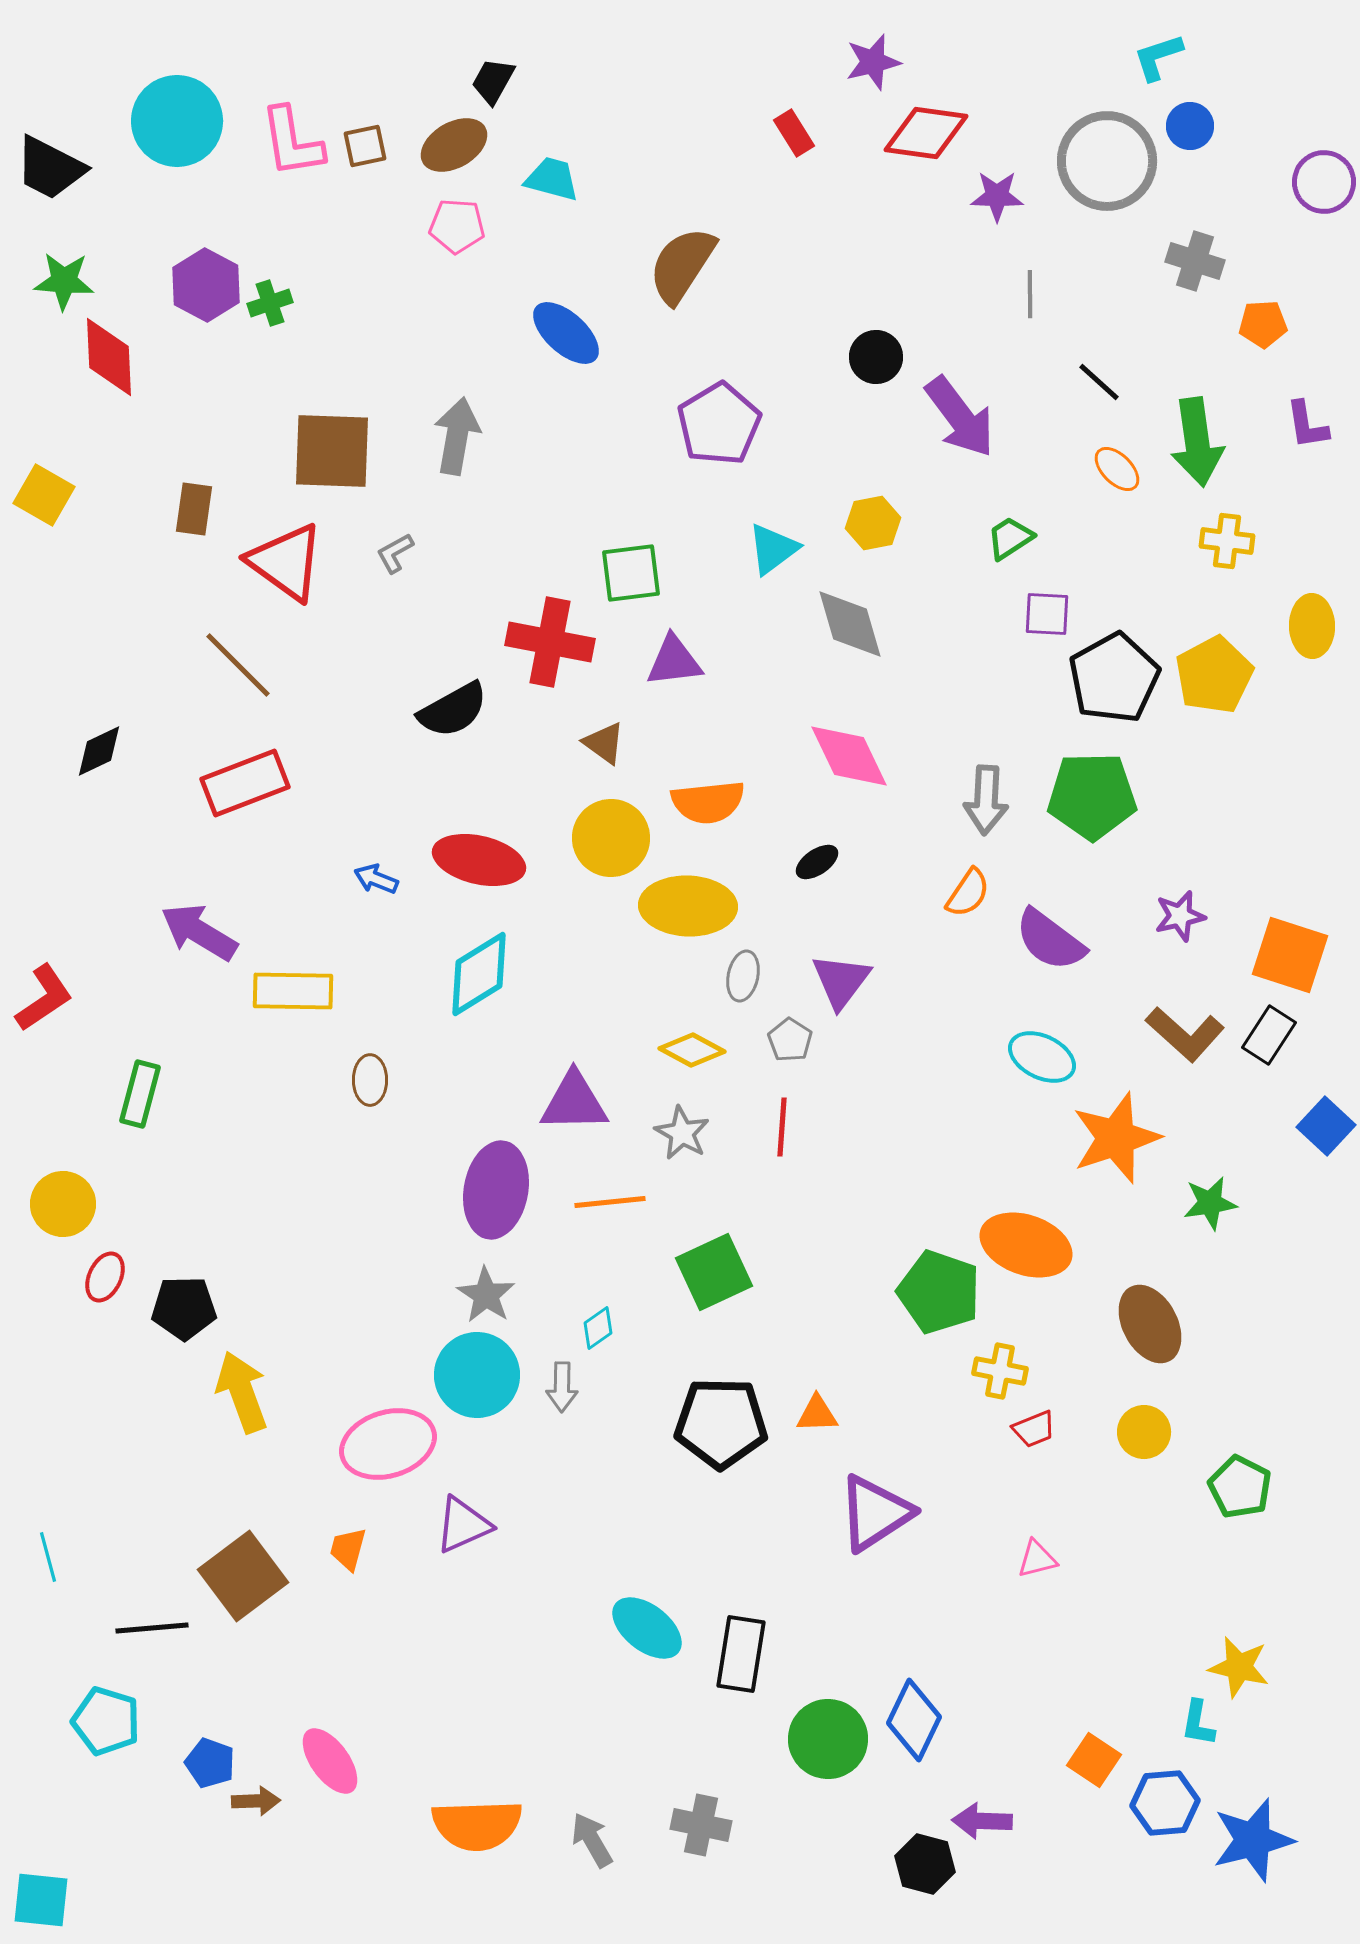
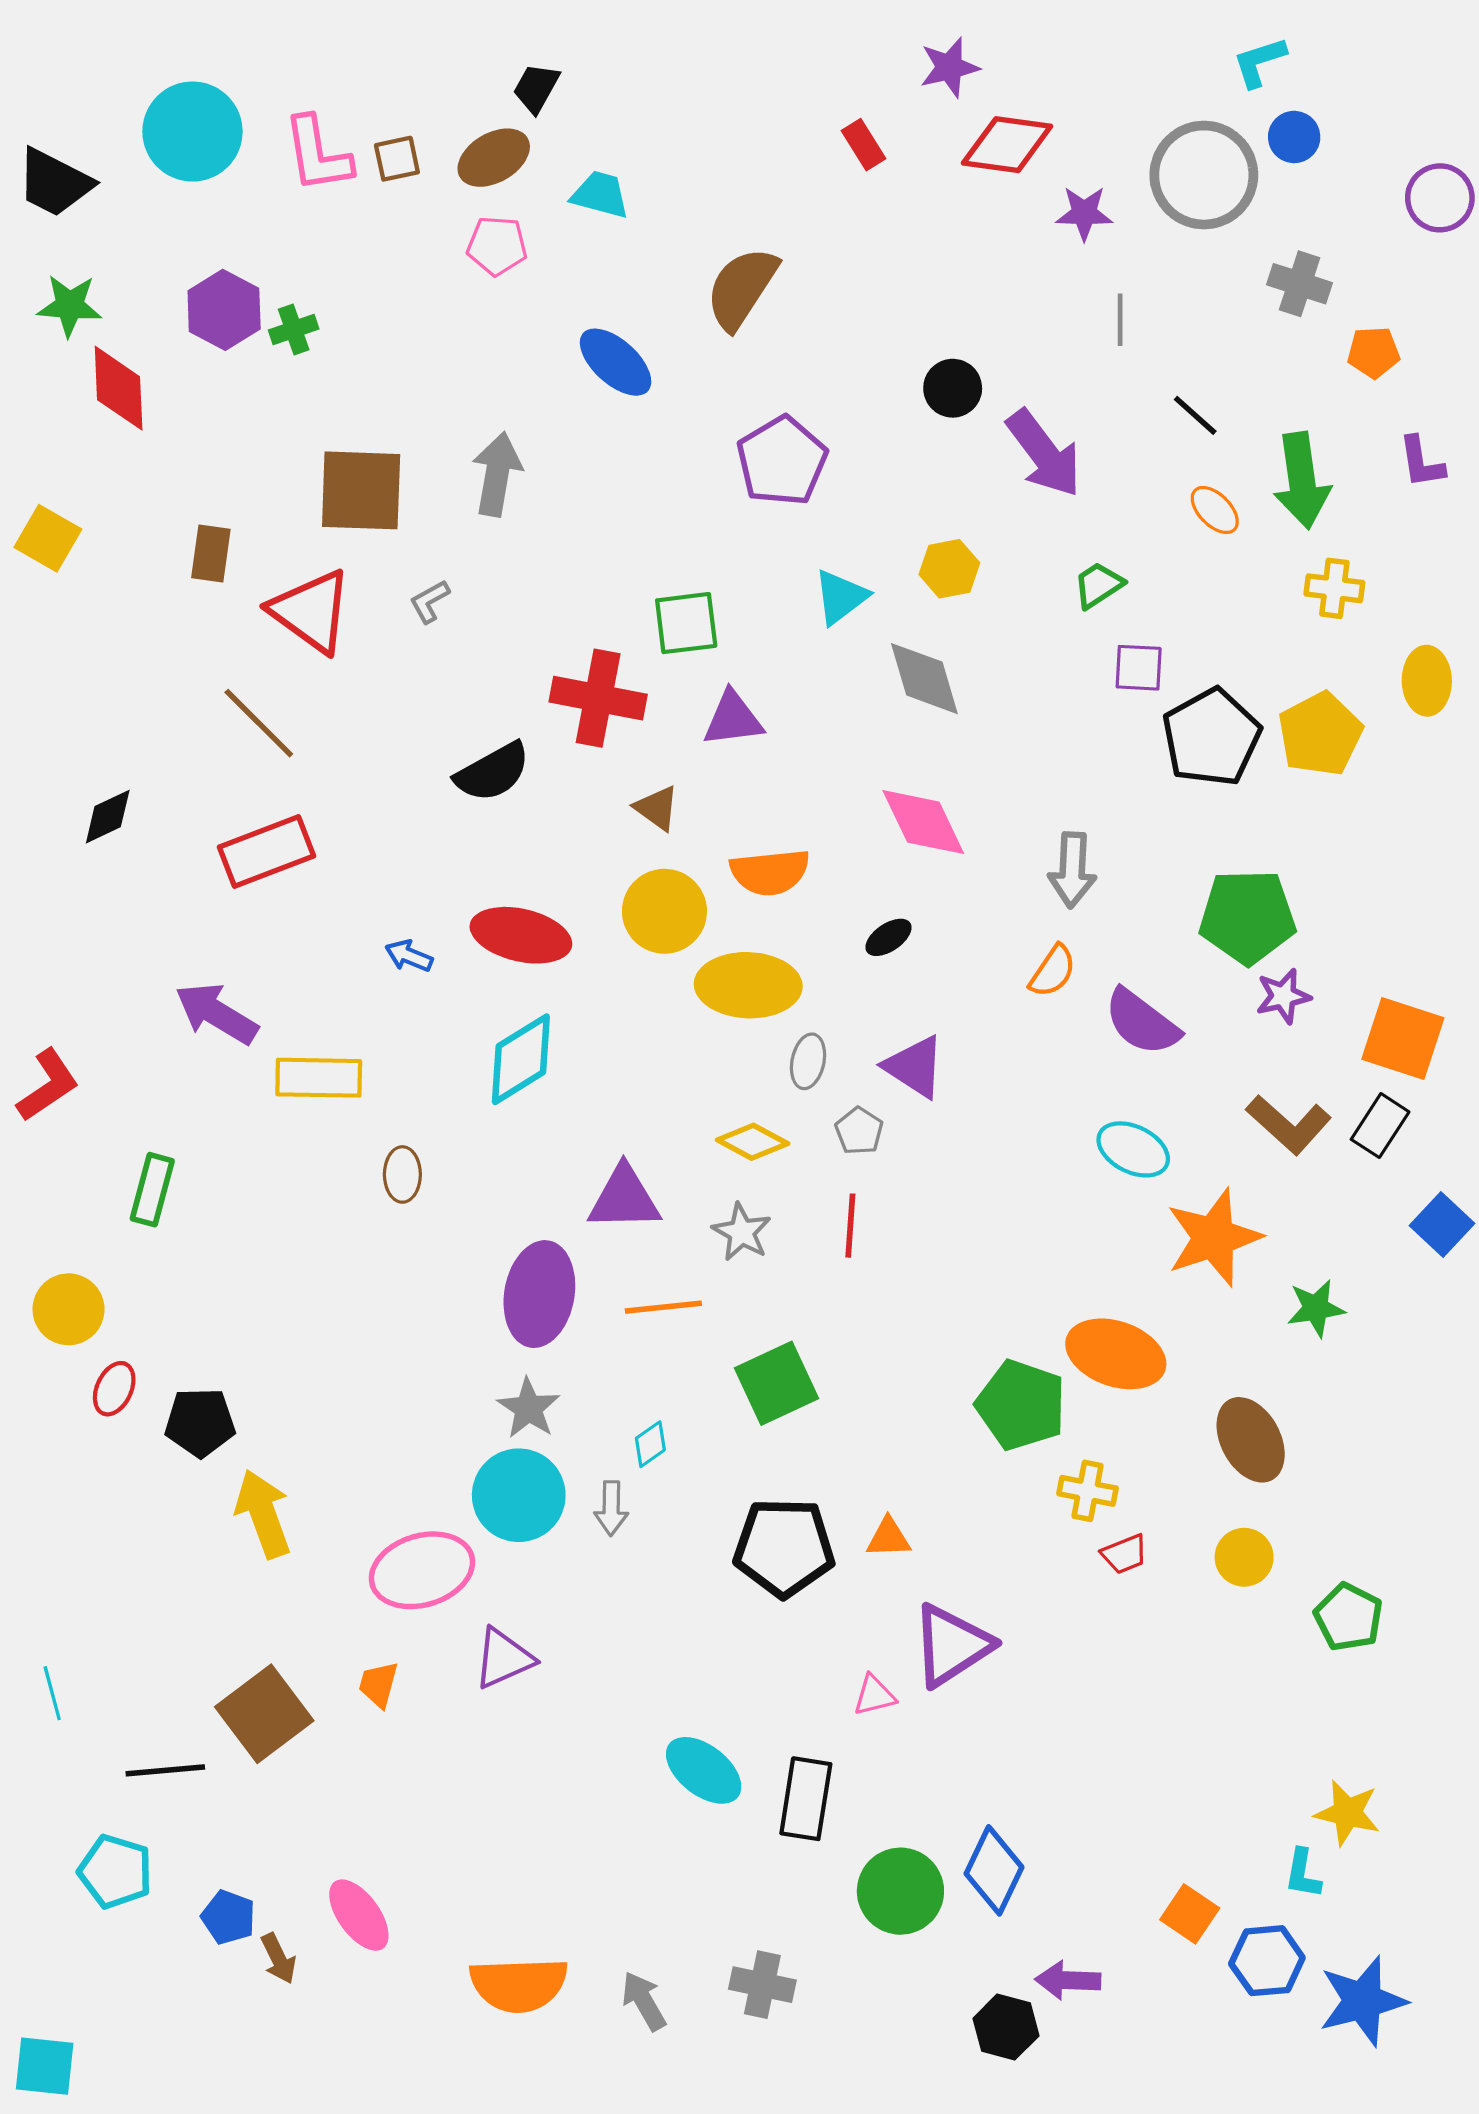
green pentagon: (1092, 796) -> (1247, 917), moved
purple triangle: (841, 981) -> (915, 1067), turned -34
pink triangle: (1037, 1559) -> (874, 1695), moved
brown arrow: (256, 1801) -> (278, 1959), turned 66

